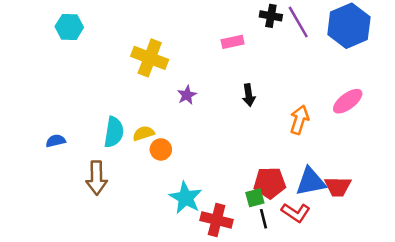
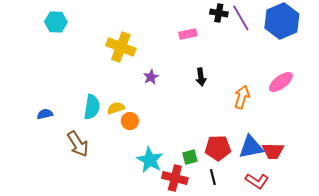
brown arrow: (97, 178) -> (78, 144), turned -32
green square: (255, 198) -> (190, 157), moved
red L-shape: (296, 213) -> (257, 181), moved

